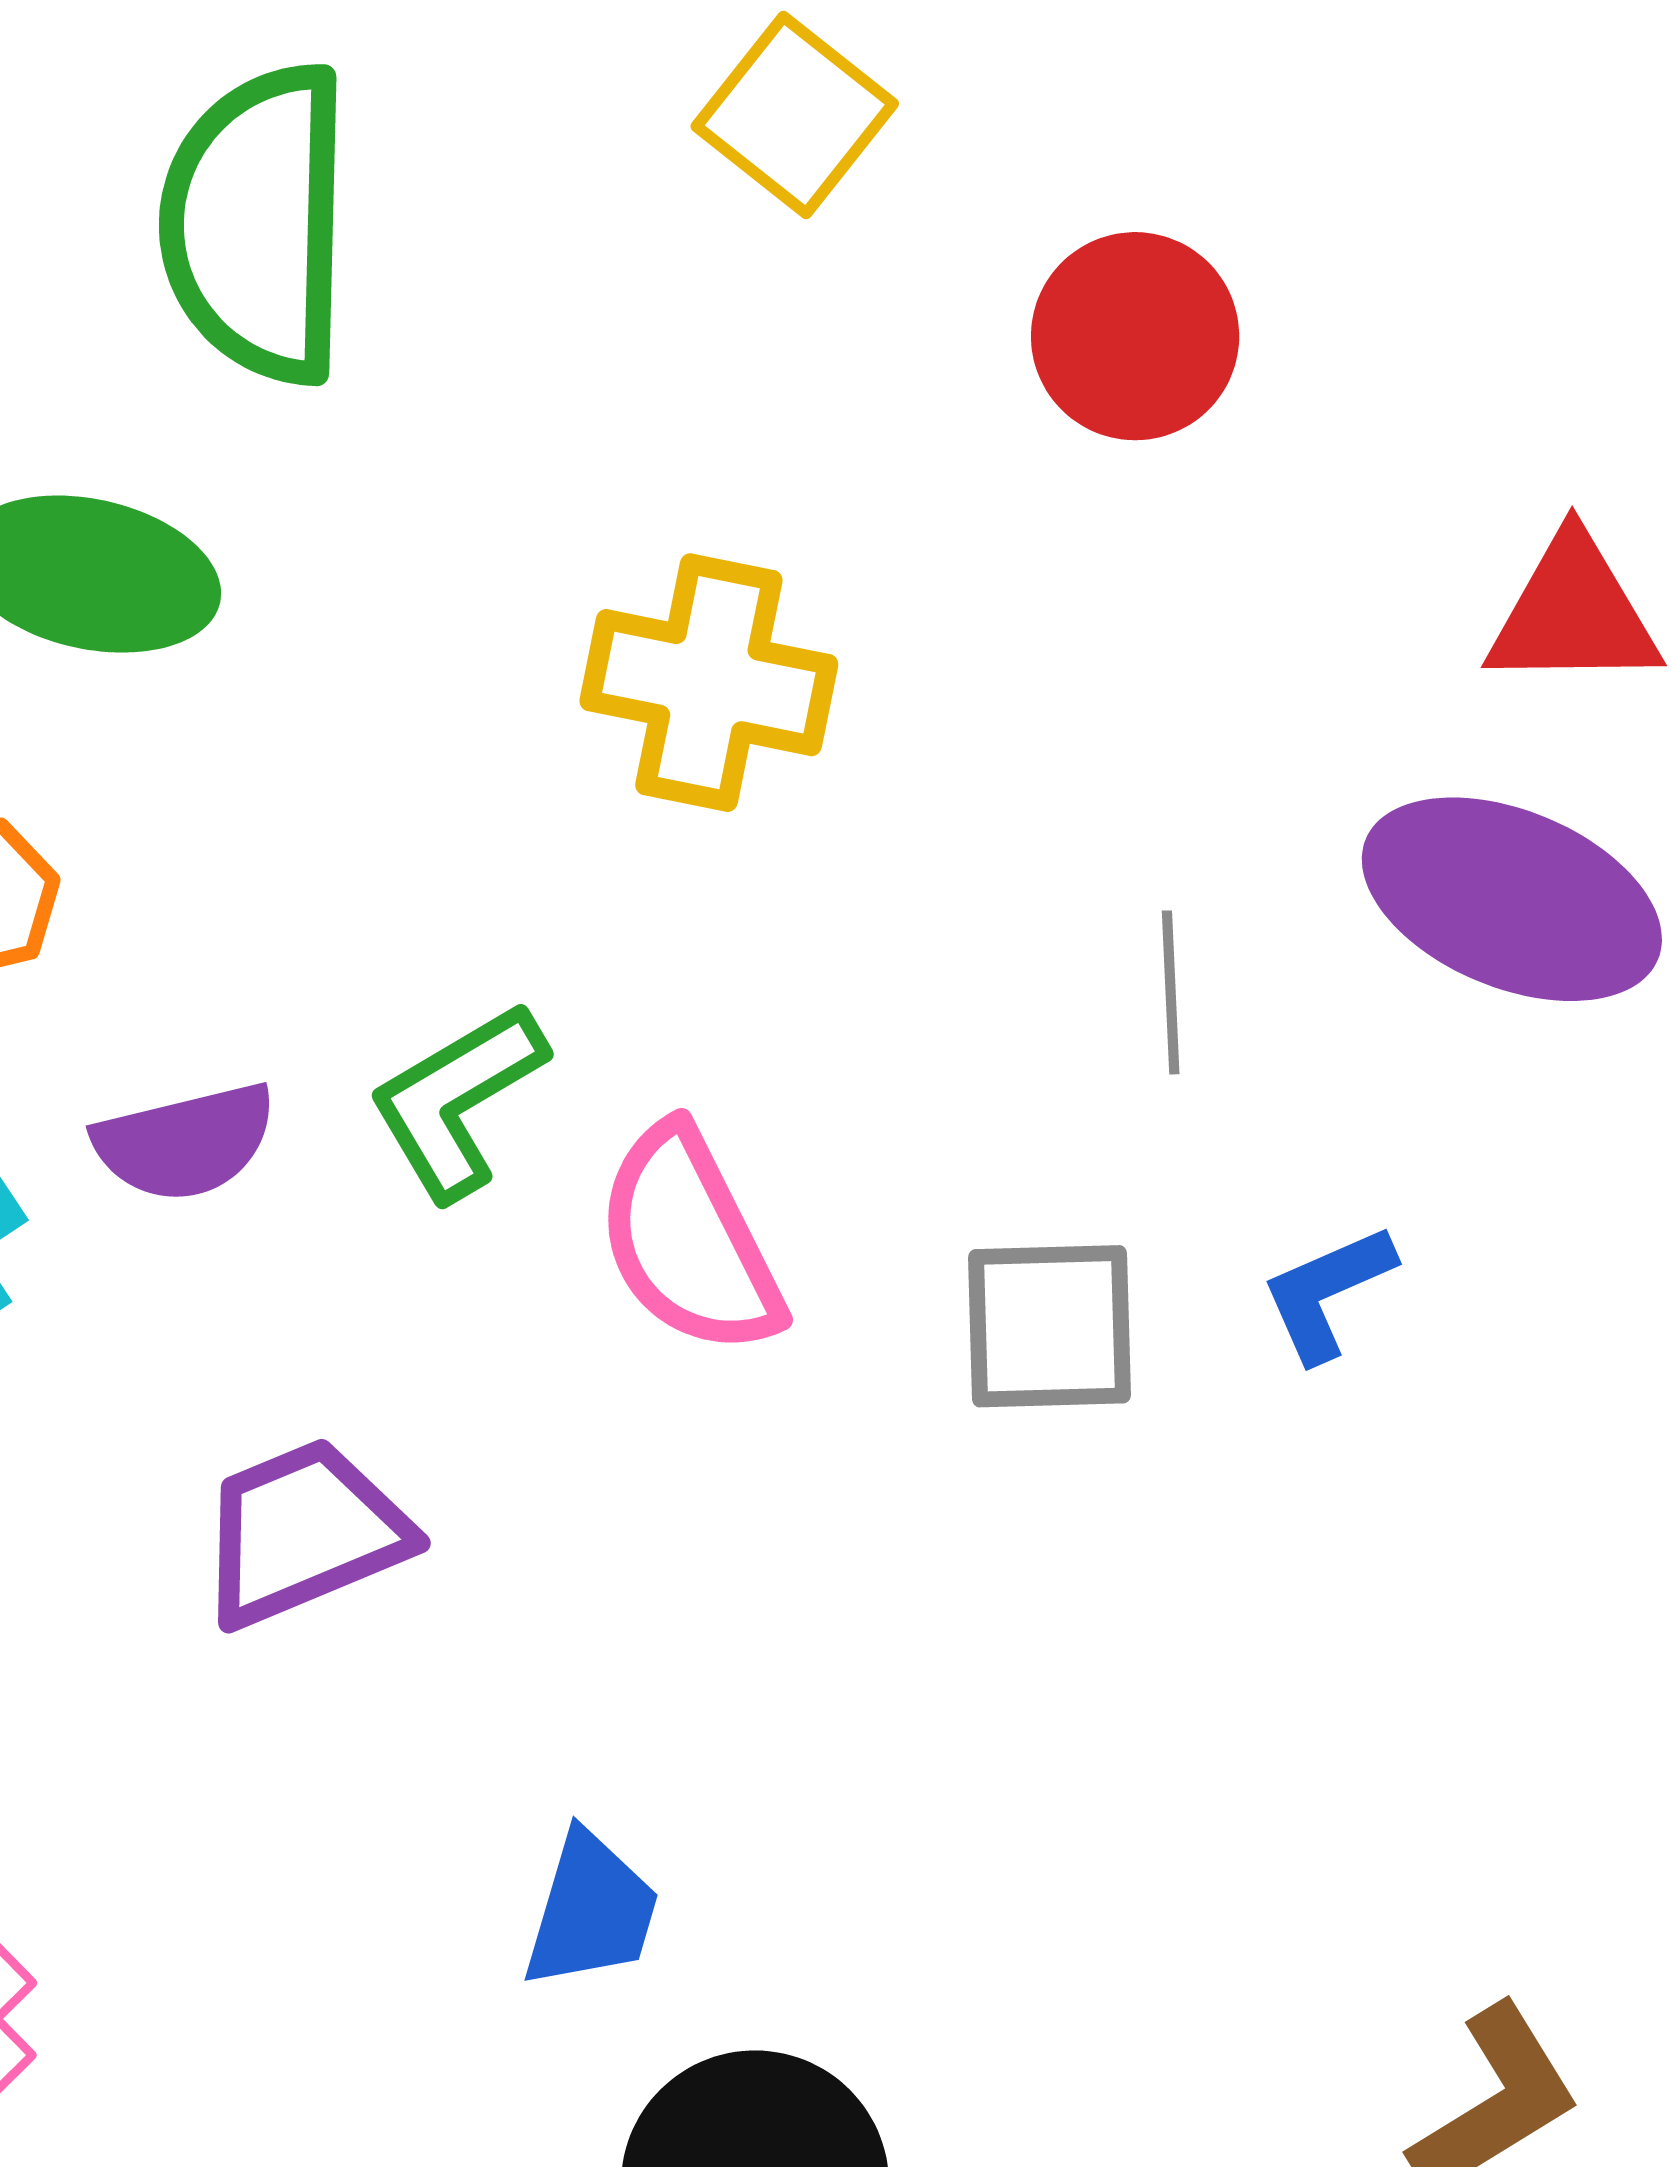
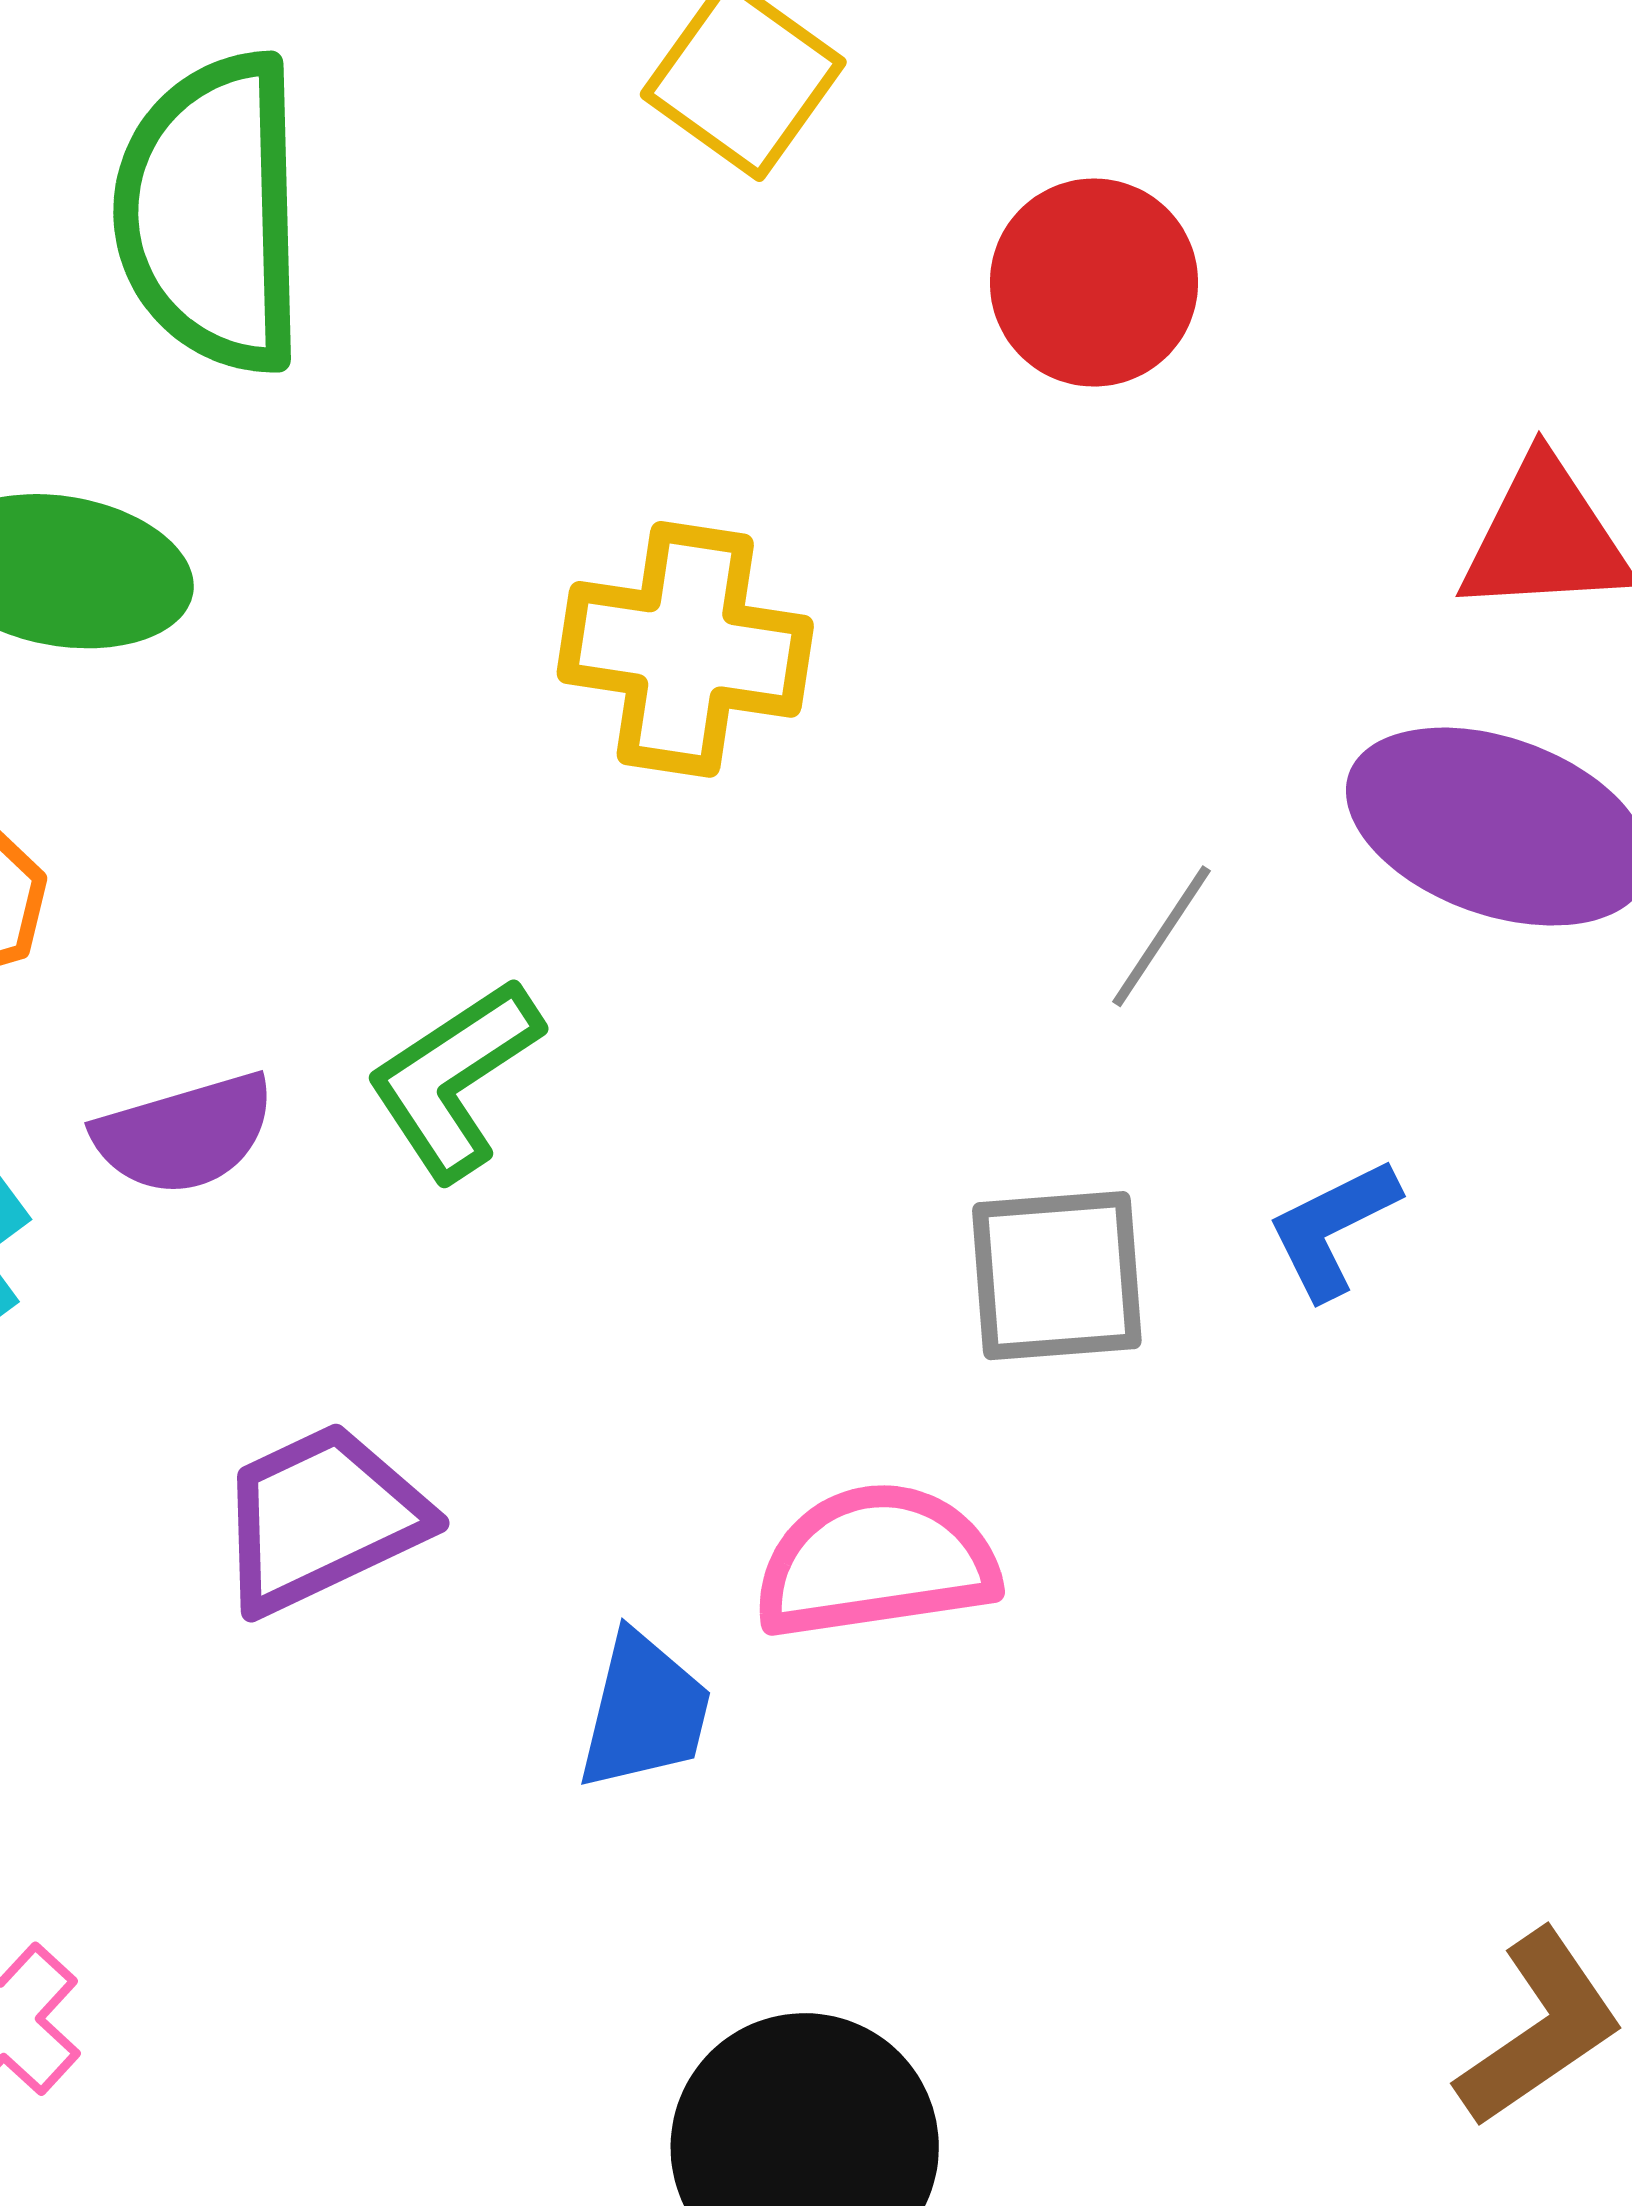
gray line: (1171, 992) -> (1162, 936), turned 39
pink semicircle: (689, 1241) -> (876, 1561), moved, turned 111
blue trapezoid: (591, 1911) -> (644, 1711), moved

